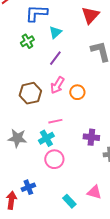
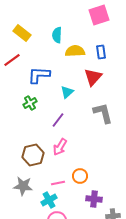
cyan triangle: (55, 32) -> (67, 92), moved
orange circle: (77, 92) -> (80, 176), moved
gray star: (17, 138) -> (23, 186), moved

